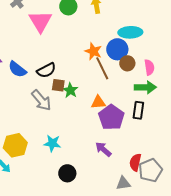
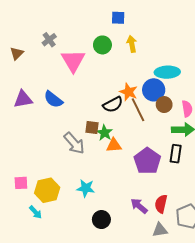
blue semicircle: (17, 69) -> (53, 99), moved
black semicircle: (46, 70) -> (113, 105), moved
orange triangle: (98, 102) -> (114, 145), moved
purple arrow: (103, 149) -> (139, 206), moved
red semicircle: (135, 162) -> (161, 204), moved

